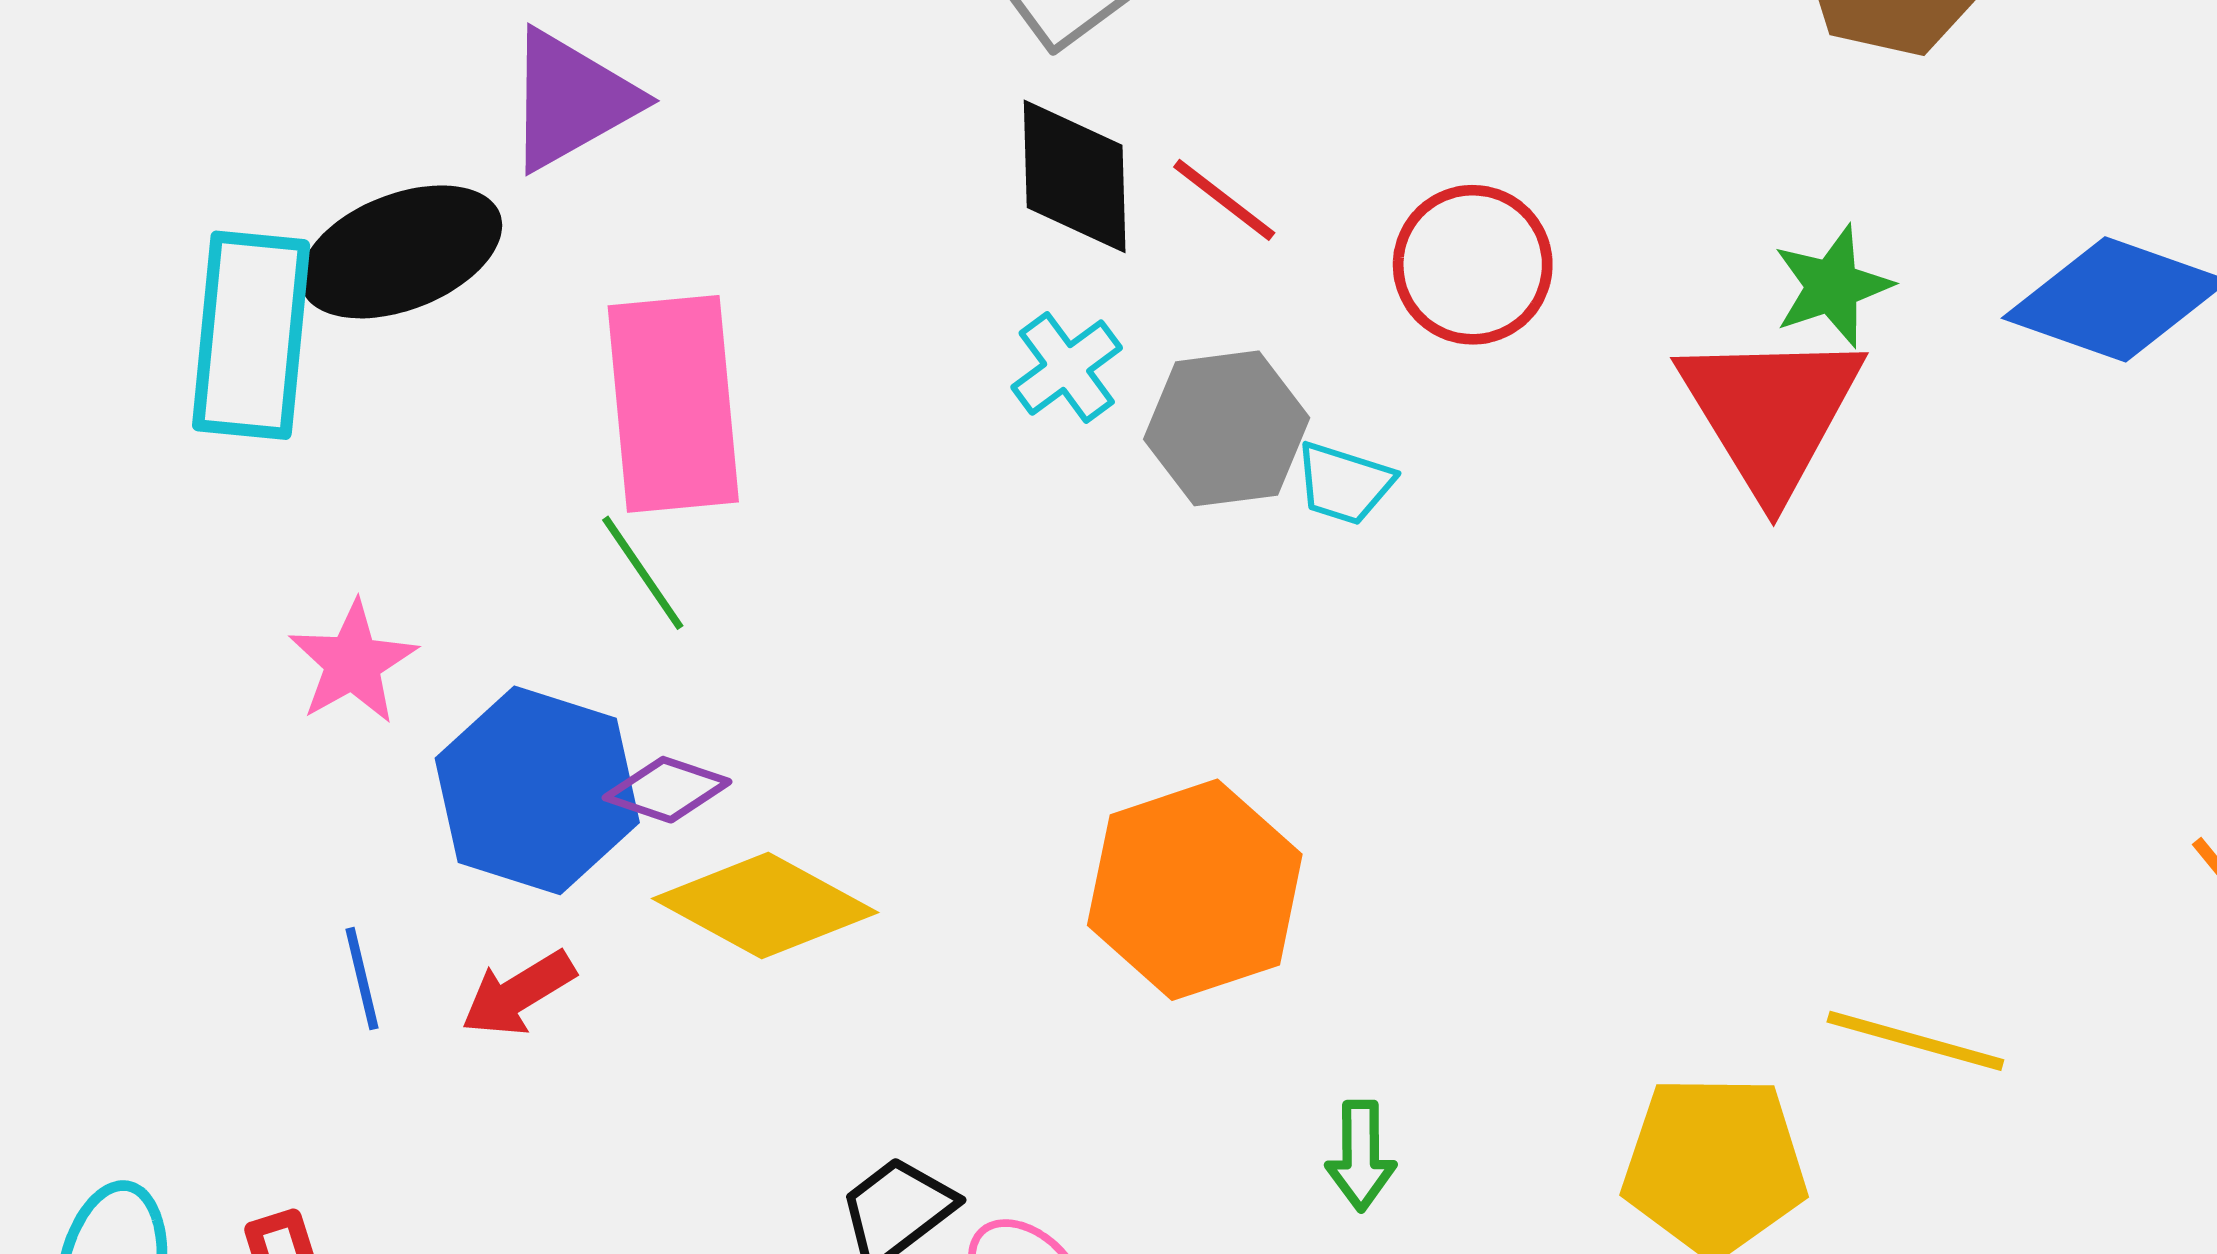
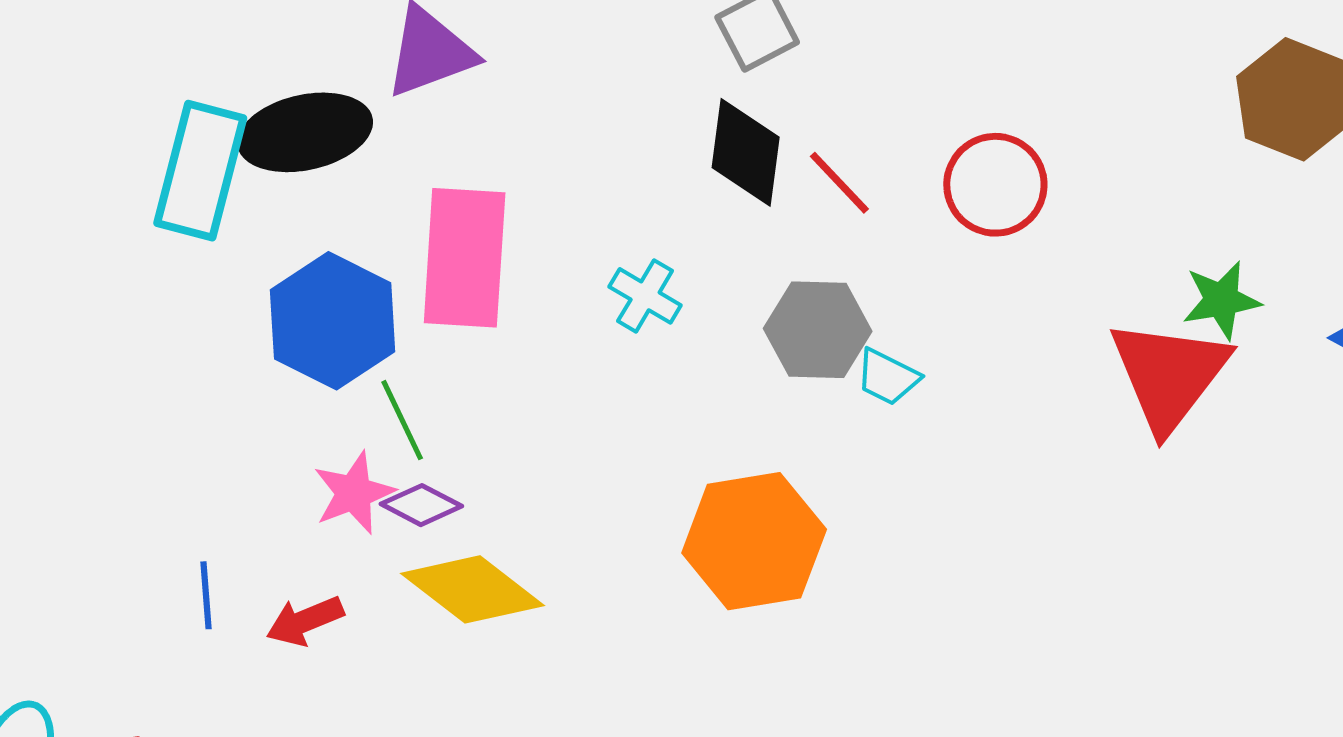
red circle: (1473, 265) -> (995, 185), moved
cyan cross: (1067, 368) -> (645, 296), moved, turned -32
green line: (643, 573) -> (402, 420), moved
pink star: (353, 663) -> (354, 493), moved
blue hexagon: (537, 790) -> (333, 321), moved
orange hexagon: (1195, 890) -> (754, 541), moved

